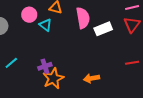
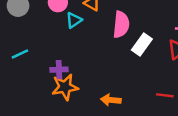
cyan triangle: (45, 25) -> (74, 20), turned 32
white rectangle: (103, 29) -> (142, 44), turned -48

